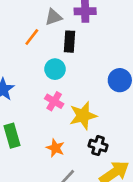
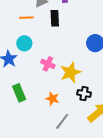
orange line: (32, 37) -> (26, 18), turned 56
cyan circle: (55, 69) -> (24, 43), moved

